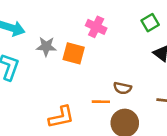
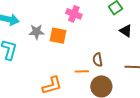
brown semicircle: (122, 88) -> (98, 60), turned 72

